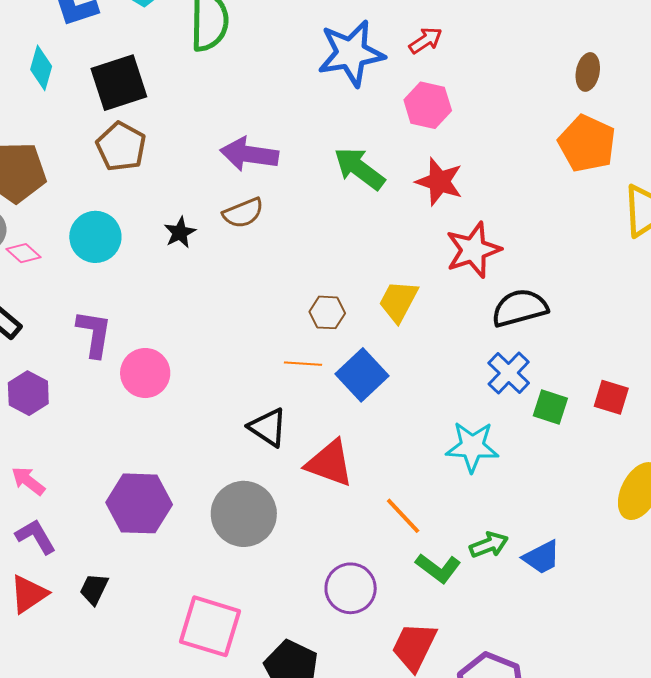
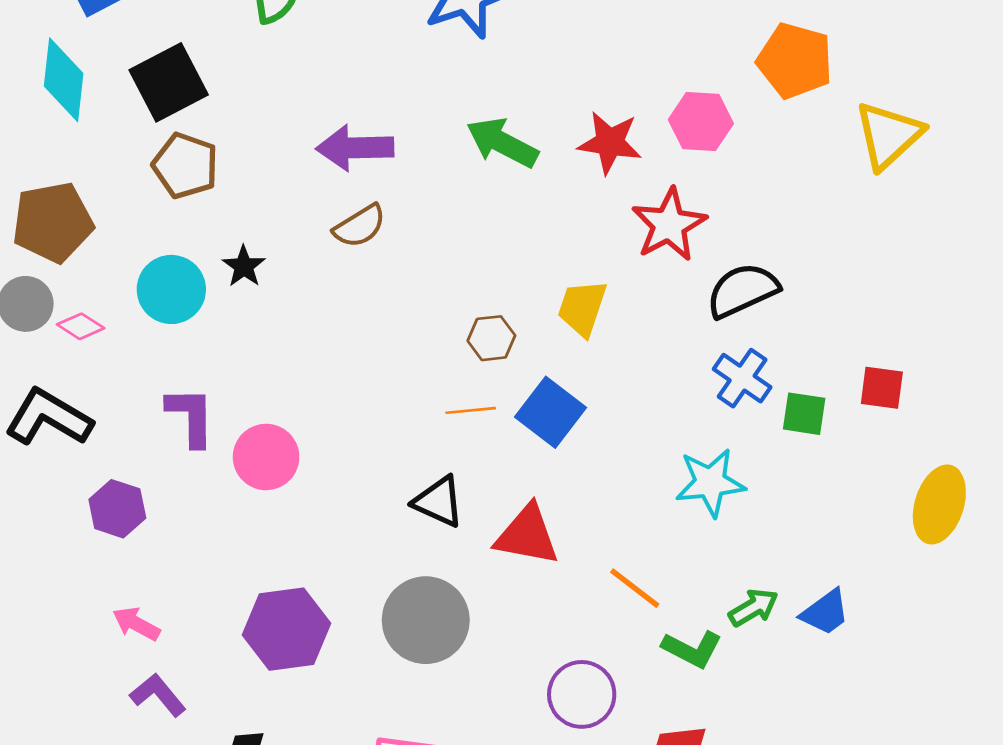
cyan diamond: (41, 68) -> (64, 80), size x1.4
pink hexagon: (428, 105) -> (701, 122), moved
black star: (180, 232) -> (244, 266), moved

